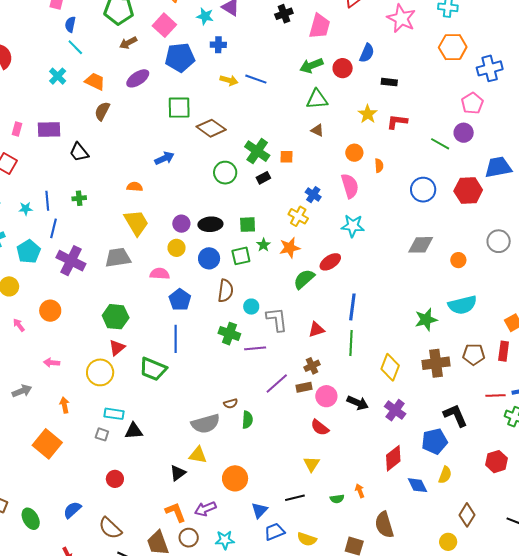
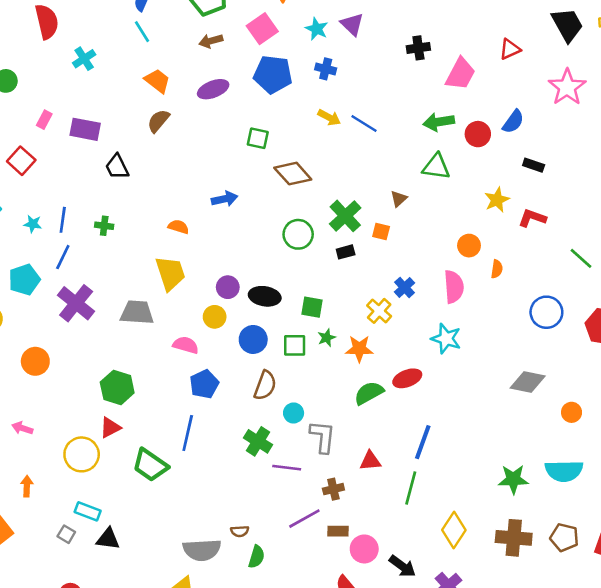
cyan cross: (58, 76) -> (84, 59), moved
green square: (179, 108) -> (258, 138), size x0.7
brown triangle: (317, 130) -> (399, 199), moved, turned 40
brown cross: (312, 366) -> (333, 489), moved

